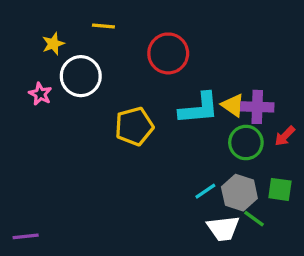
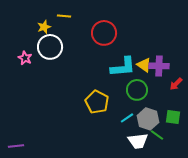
yellow star: (53, 44) -> (44, 27), moved
yellow pentagon: (134, 126) -> (97, 102), moved, turned -30
green circle: (246, 143) -> (137, 90), moved

